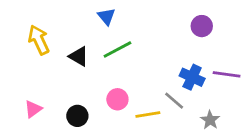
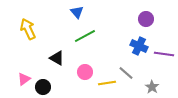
black triangle: (79, 56) -> (57, 58), moved
blue cross: (192, 77) -> (139, 46), moved
black circle: (77, 116) -> (43, 87), moved

